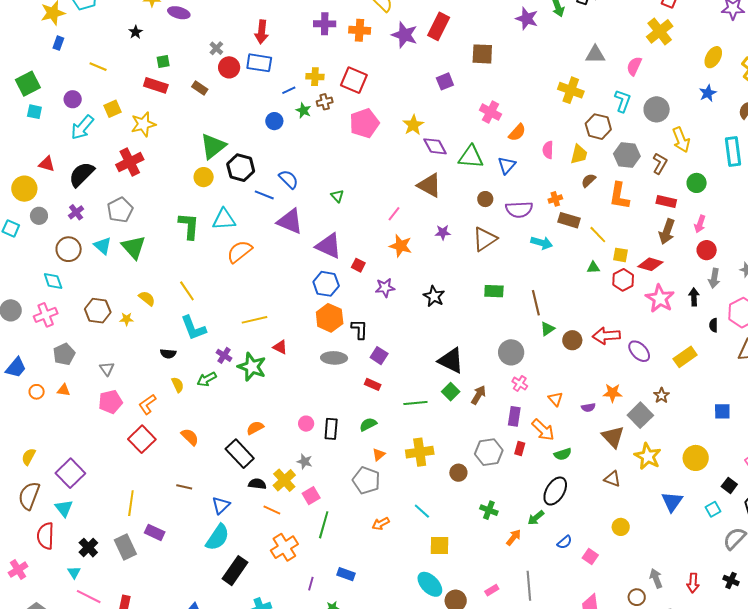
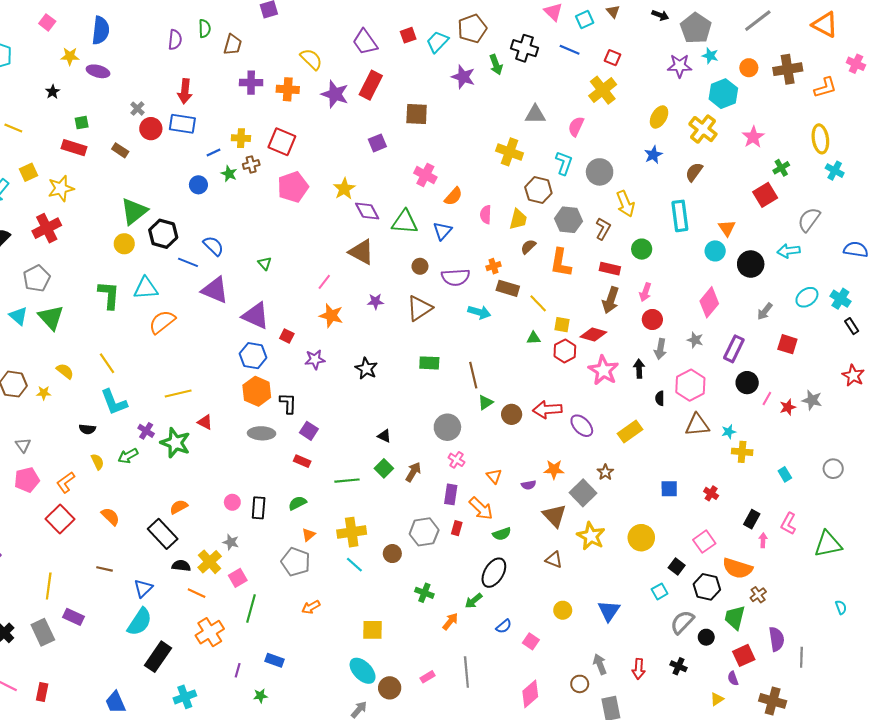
black triangle: (451, 361) -> (384, 436), size x0.5
blue triangle: (672, 502) -> (609, 611), moved
cyan line: (422, 511) -> (354, 565), moved

